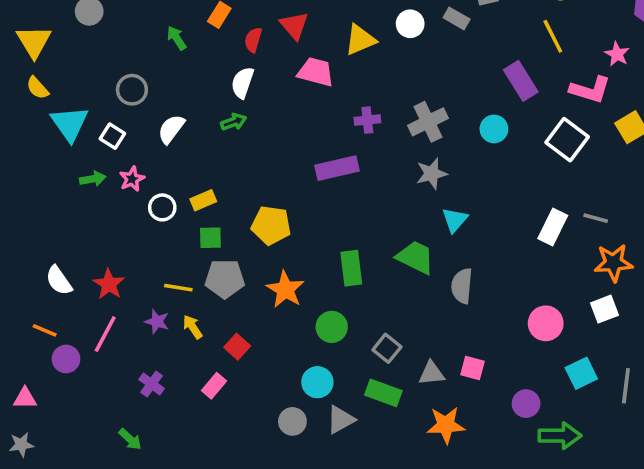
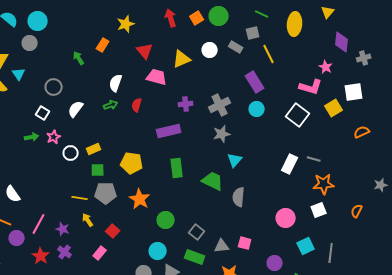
yellow line: (553, 36) -> (269, 54), moved
red semicircle: (253, 40) -> (137, 105), moved
purple rectangle: (521, 81) -> (255, 82), moved
cyan triangle: (70, 124) -> (19, 74), moved, size x0.6
green rectangle: (351, 268) -> (177, 168), moved
red star: (109, 284) -> (41, 256), moved
purple star: (157, 322) -> (63, 229), moved

